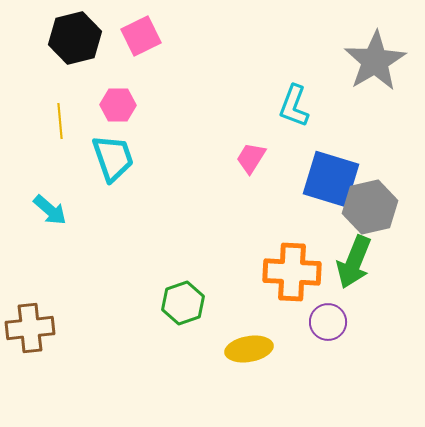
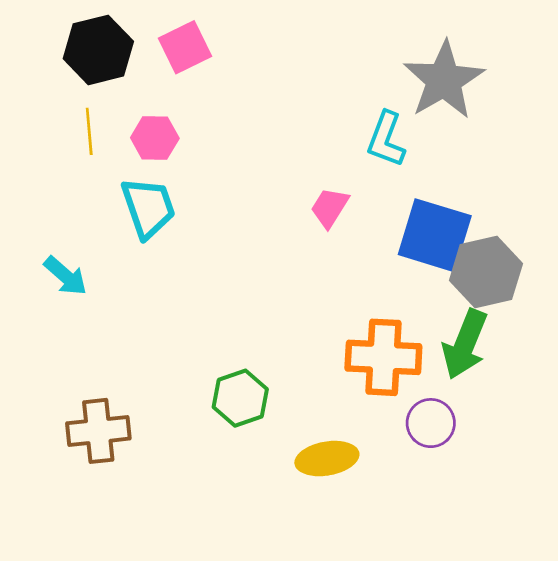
gray star: (375, 61) -> (444, 80), moved
yellow line: (60, 121) -> (89, 131), moved
brown cross: (30, 328) -> (98, 431), moved

